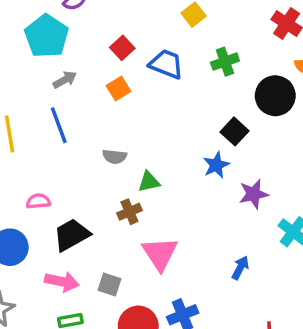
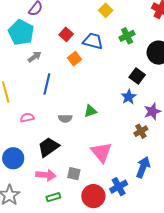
orange square: (118, 89) -> (75, 59), moved
blue line: (59, 125) -> (47, 84), moved, turned 40
gray semicircle: (115, 157) -> (65, 118), moved
pink semicircle: (38, 201) -> (27, 118), moved
brown cross: (129, 212) -> (141, 131), moved
blue arrow: (240, 268) -> (143, 167), moved, size x1.5

